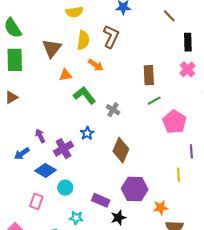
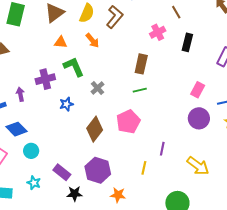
pink cross: (187, 69) -> (158, 32), moved
pink pentagon: (174, 122) -> (128, 122), moved
purple cross: (63, 149) -> (45, 79), moved

